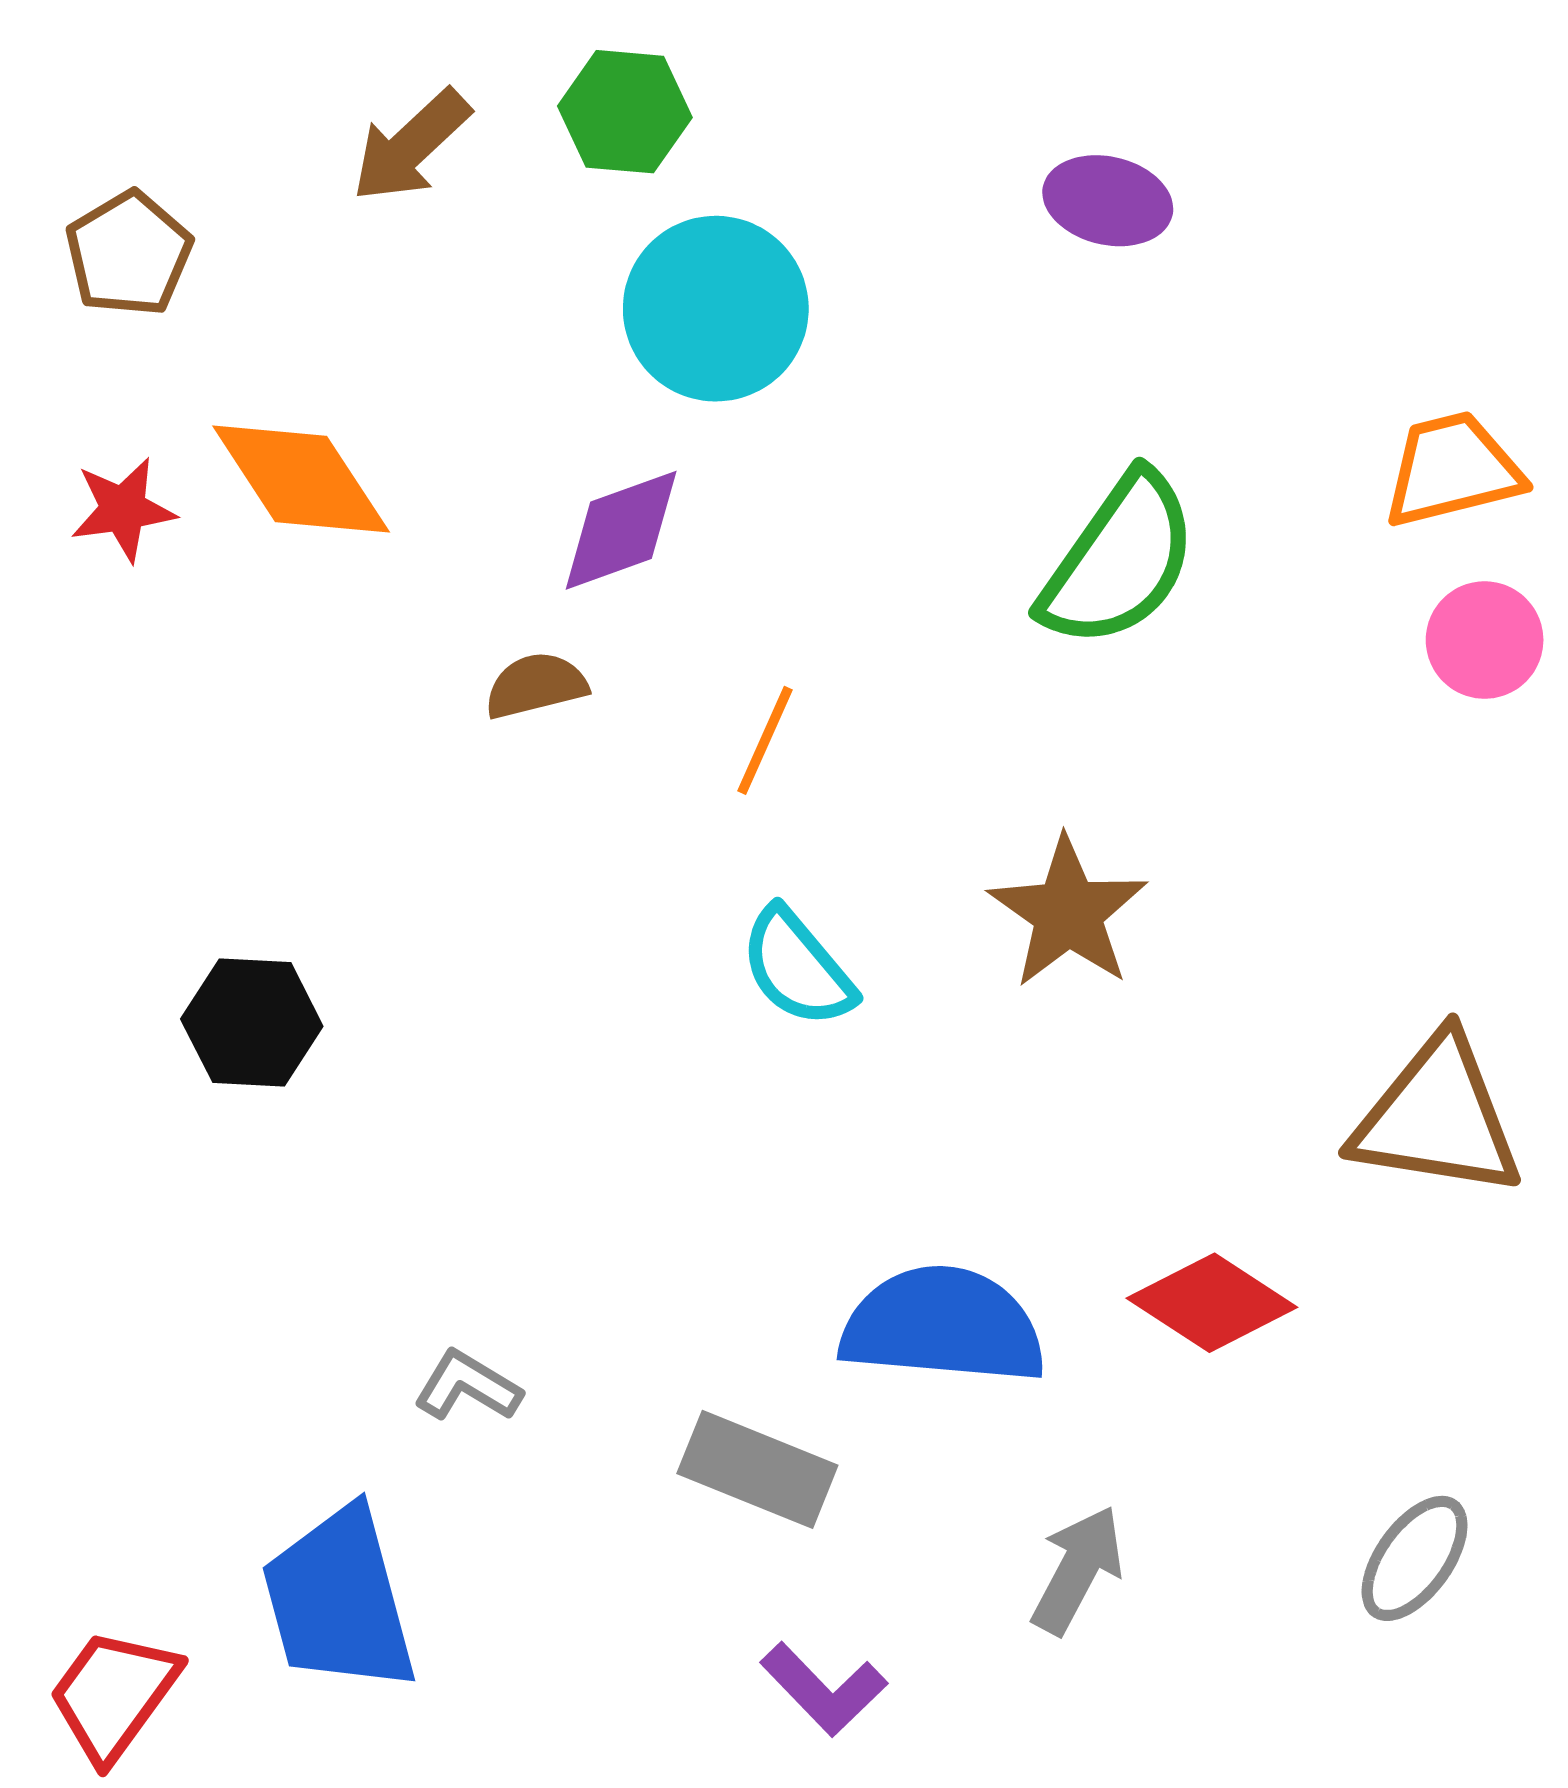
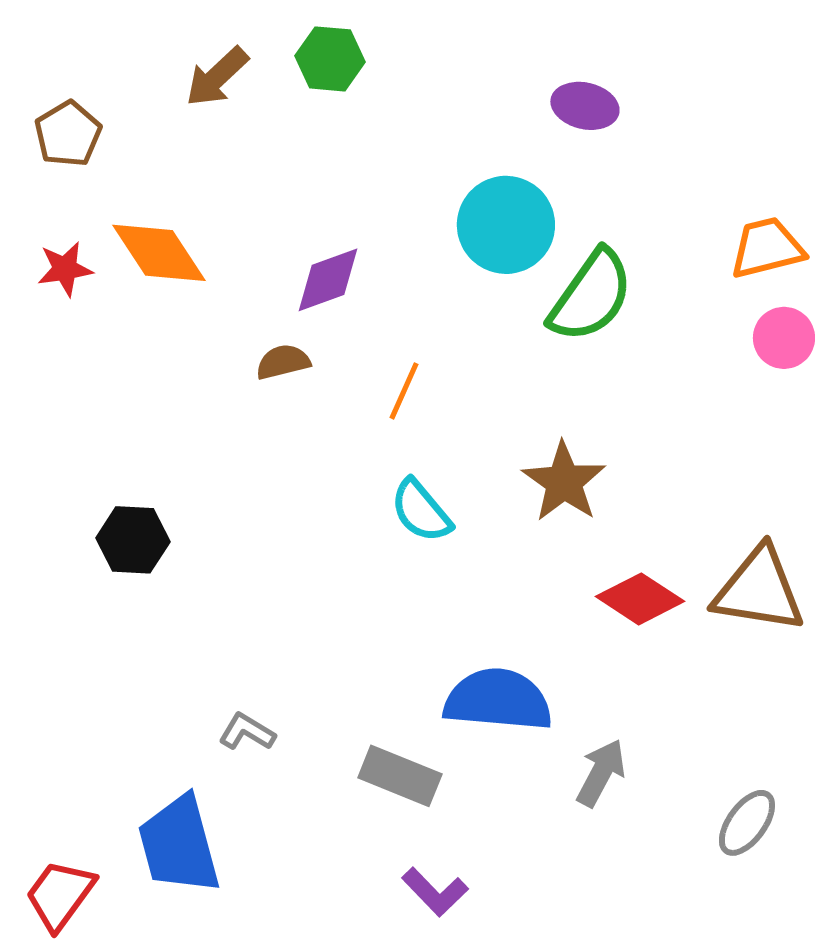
cyan circle: (716, 309) -> (506, 225), moved
red diamond: (1212, 1303) -> (640, 599), moved
gray arrow: (1077, 1570) -> (601, 773), moved

